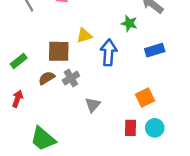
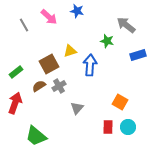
blue rectangle: (155, 50) -> (138, 55), moved
brown square: (59, 51) -> (49, 64), turned -30
orange square: (145, 97) -> (120, 102), turned -35
red arrow: (17, 99) -> (15, 103), size x1.5

